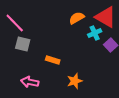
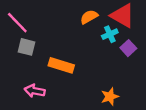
orange rectangle: (53, 60) -> (61, 65), size x1.5
orange star: (75, 81) -> (110, 97), moved

